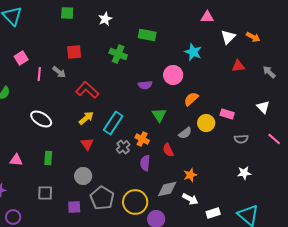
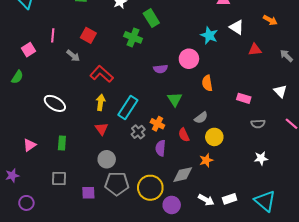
green rectangle: (147, 35) -> (151, 18), moved, turned 48
white triangle: (228, 37) -> (237, 27), moved, turned -42
red square: (74, 52) -> (88, 35), turned 35
pink square: (21, 58) -> (28, 50), moved
pink line: (39, 74) -> (53, 35), moved
orange semicircle: (191, 99) -> (207, 83), turned -56
yellow arrow: (86, 118) -> (101, 102), turned -42
yellow circle: (206, 123) -> (214, 137), moved
pink triangle: (16, 160) -> (29, 145), turned -40
gray circle: (83, 176) -> (107, 159), moved
gray pentagon: (102, 198) -> (117, 184), turned -30
white arrow: (190, 199) -> (206, 200), moved

